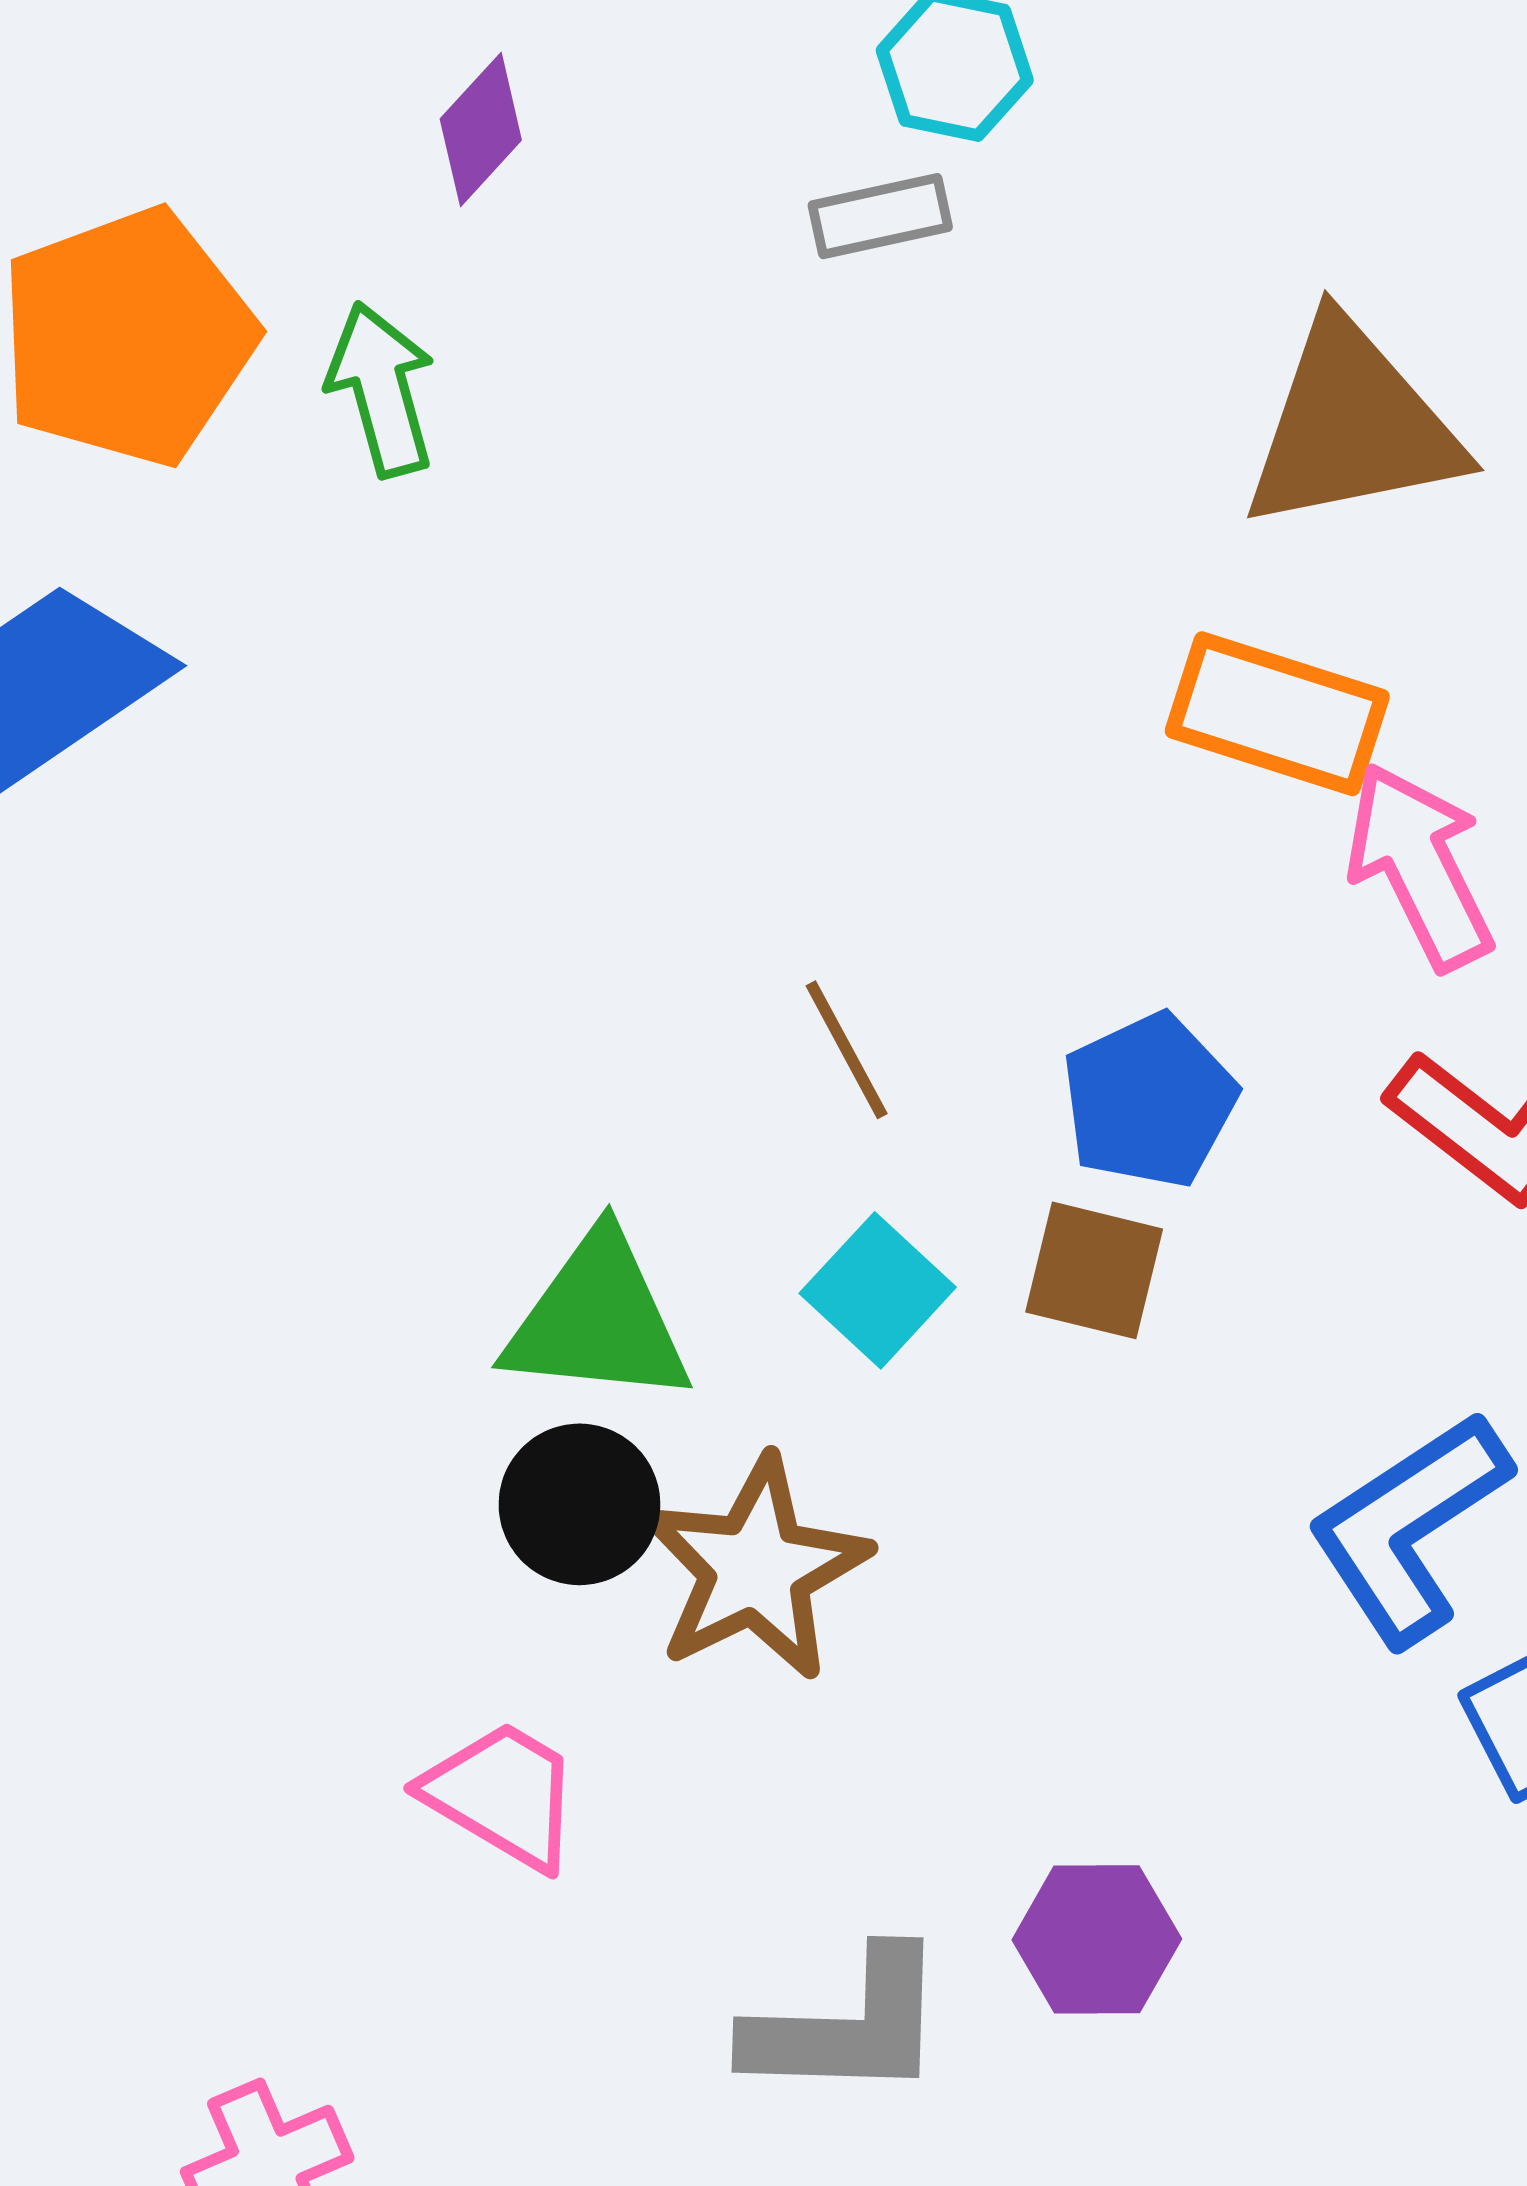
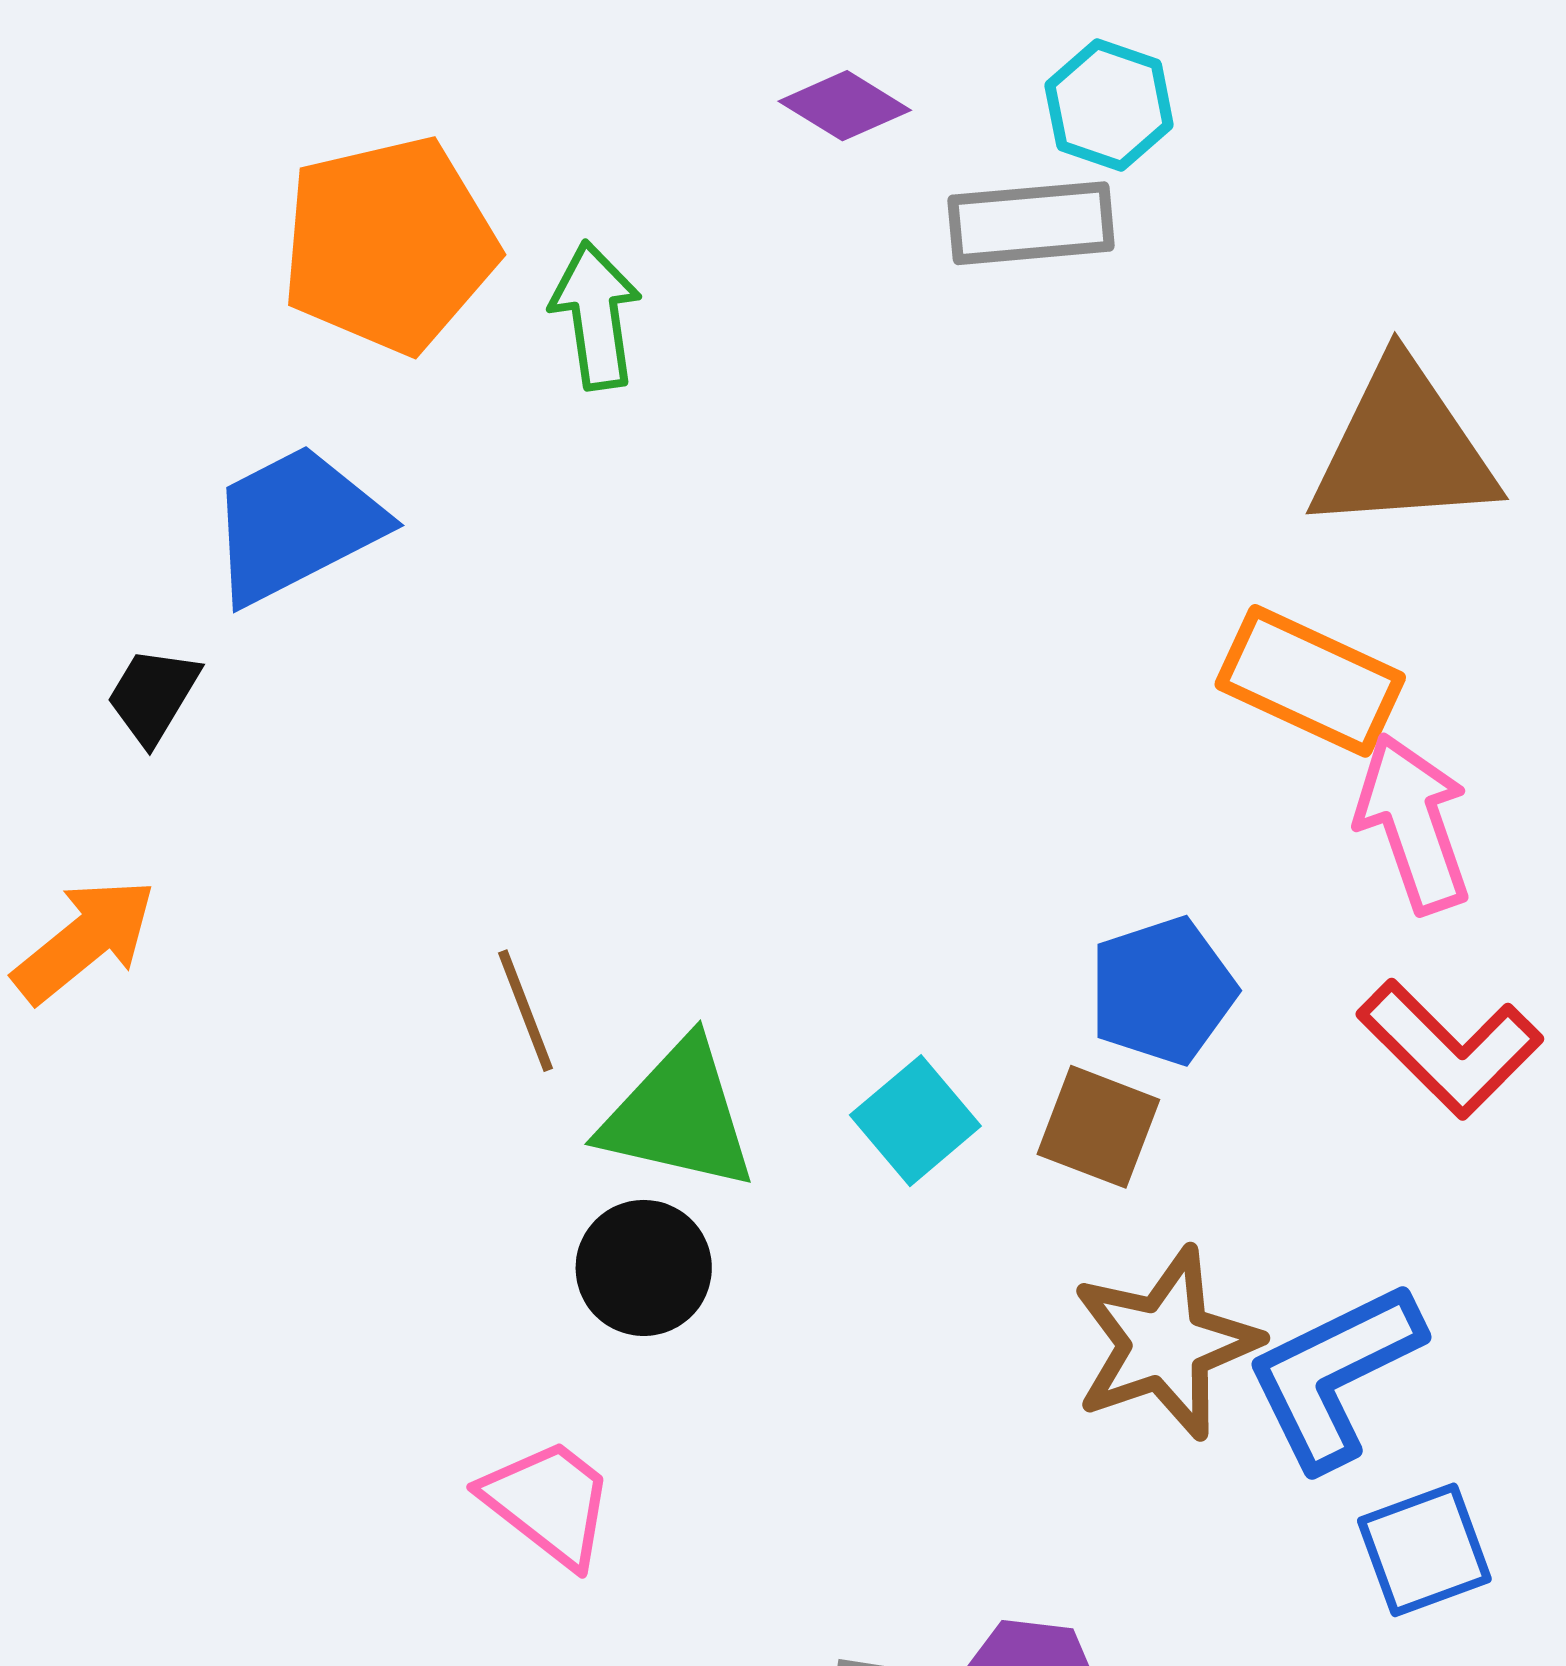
purple diamond: (481, 129) -> (845, 106), moved, turned 72
gray rectangle: (880, 216) -> (1031, 223), size x1.4
brown line: (847, 1050) -> (526, 1011), moved
brown star: (756, 1569) -> (1166, 1343), moved

